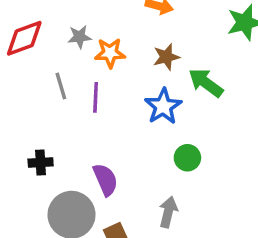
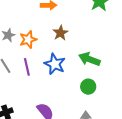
green arrow: (206, 83) -> (89, 59), moved
blue star: (163, 106) -> (55, 64), moved

